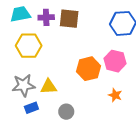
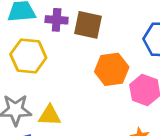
orange hexagon: (89, 69) -> (112, 69), moved

